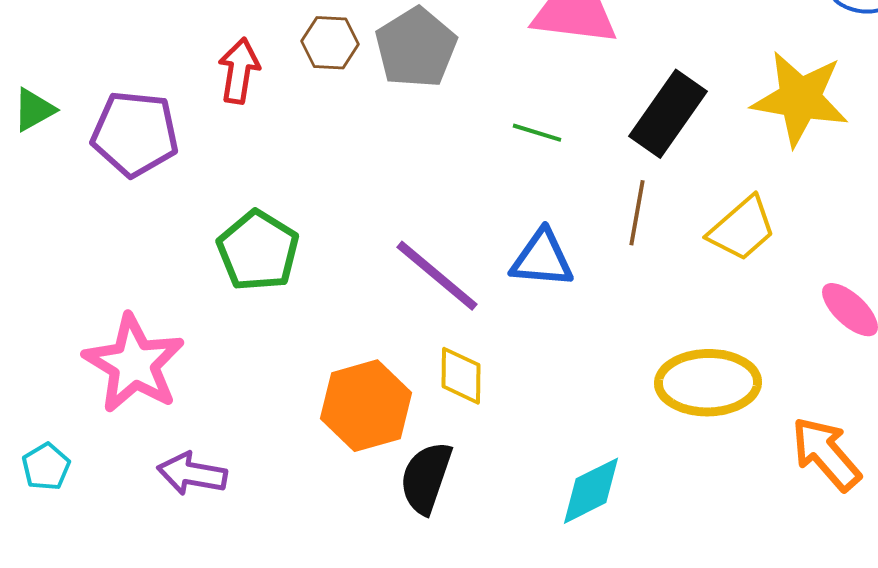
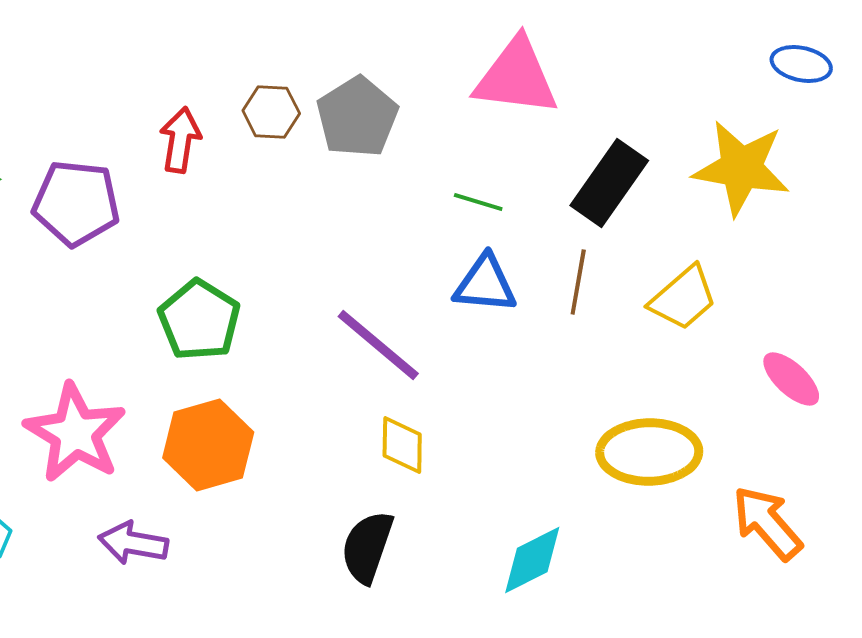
blue triangle: (542, 259) -> (485, 284), moved
orange hexagon: (366, 406) -> (208, 445), moved

